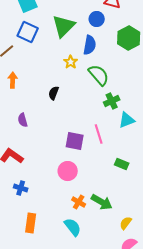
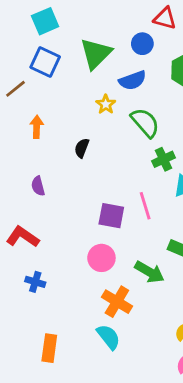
blue semicircle: (90, 45) -> (132, 80), turned 60
orange arrow: (13, 80) -> (37, 127), moved
orange cross: (79, 202) -> (117, 302), size x1.5
green arrow: (102, 202) -> (149, 272), moved
orange rectangle: (31, 223) -> (49, 348), moved

